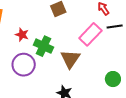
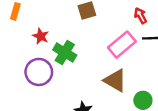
brown triangle: (70, 59) -> (115, 80), moved, turned -40

